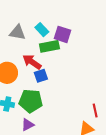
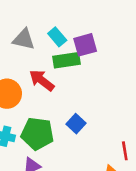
purple square: (62, 34) -> (85, 45), turned -36
blue square: (41, 76) -> (76, 124), moved, turned -32

